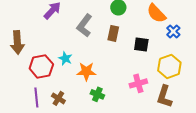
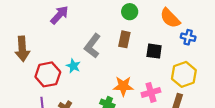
gray L-shape: (84, 25) -> (92, 46), moved
blue cross: (173, 31) -> (188, 37), turned -32
orange star: (86, 71) -> (123, 86), moved

